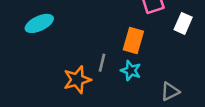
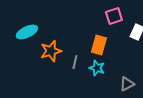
orange star: (77, 80) -> (51, 51), moved

